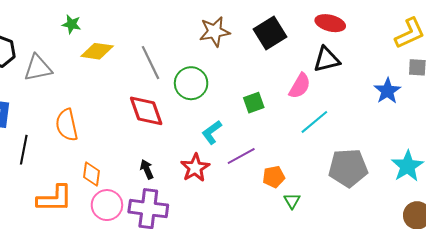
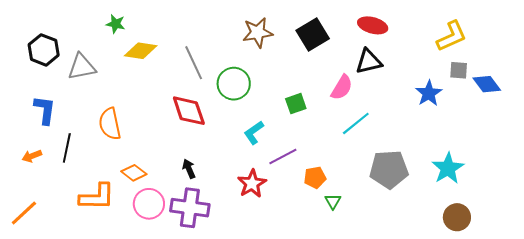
red star: (195, 168) -> (252, 184), moved
orange diamond: (91, 174) -> (134, 173), turned -60

